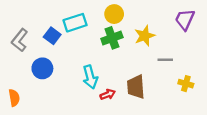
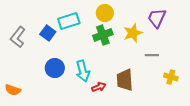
purple trapezoid: (185, 19) -> (157, 18), moved
blue circle: (42, 68) -> (55, 68), moved
orange semicircle: (14, 98) -> (13, 90), turned 119

